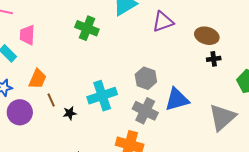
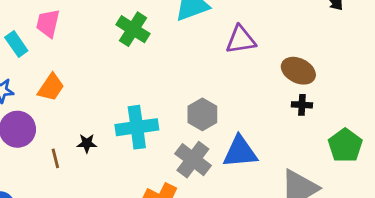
brown line: (51, 100) -> (55, 158), moved

